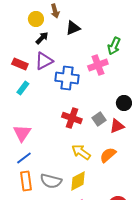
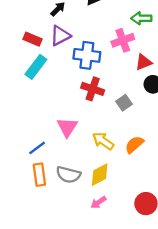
green arrow: (114, 46) -> (141, 18), turned 66
cyan rectangle: (23, 88) -> (36, 67), size x1.5
red cross: (72, 118) -> (93, 89), moved
red triangle: (117, 126) -> (144, 62), moved
pink triangle: (22, 133) -> (67, 127), moved

